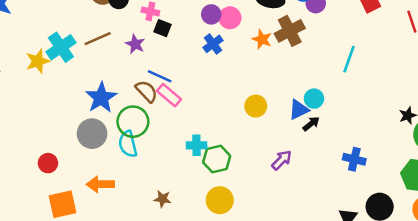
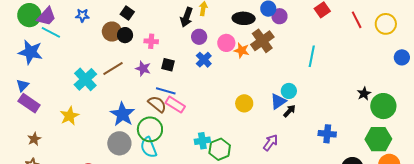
pink circle: (230, 18) -> (226, 43), moved
black square: (163, 28) -> (168, 65), moved
yellow star: (38, 61) -> (70, 116), moved

